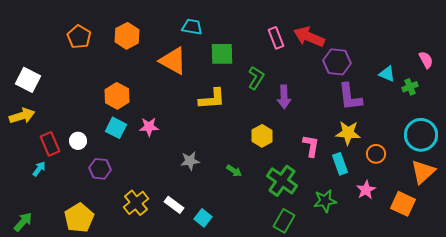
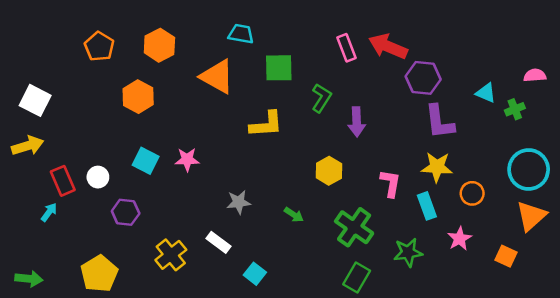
pink semicircle: (426, 60) -> (535, 75), turned -66
orange hexagon: (117, 96) -> (138, 97), moved
orange square: (403, 204) -> (506, 256), size x0.7
white rectangle: (174, 205) -> (218, 242), moved
green arrow: (23, 222) -> (29, 279), turned 55

